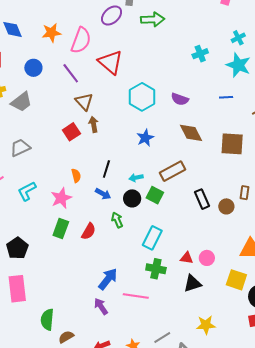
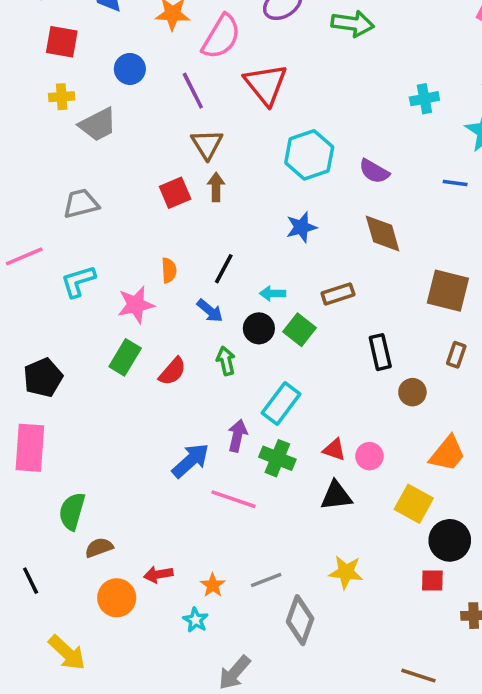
brown square: (232, 144) -> (448, 291), moved
brown rectangle: (172, 171) -> (338, 294), size x0.7
brown circle: (226, 206) -> (412, 392), moved
purple arrow: (101, 306) -> (237, 436), moved, turned 36

